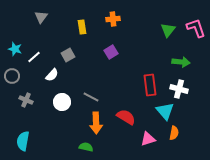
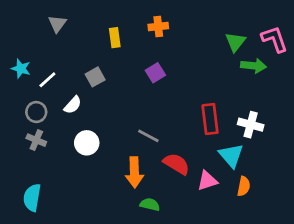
green arrow: (181, 62) -> (254, 66), moved
gray circle: (12, 76) -> (36, 112), moved
gray line: (91, 97) -> (148, 136), moved
pink triangle: (148, 139) -> (207, 181), moved
green semicircle: (86, 147) -> (150, 205), moved

